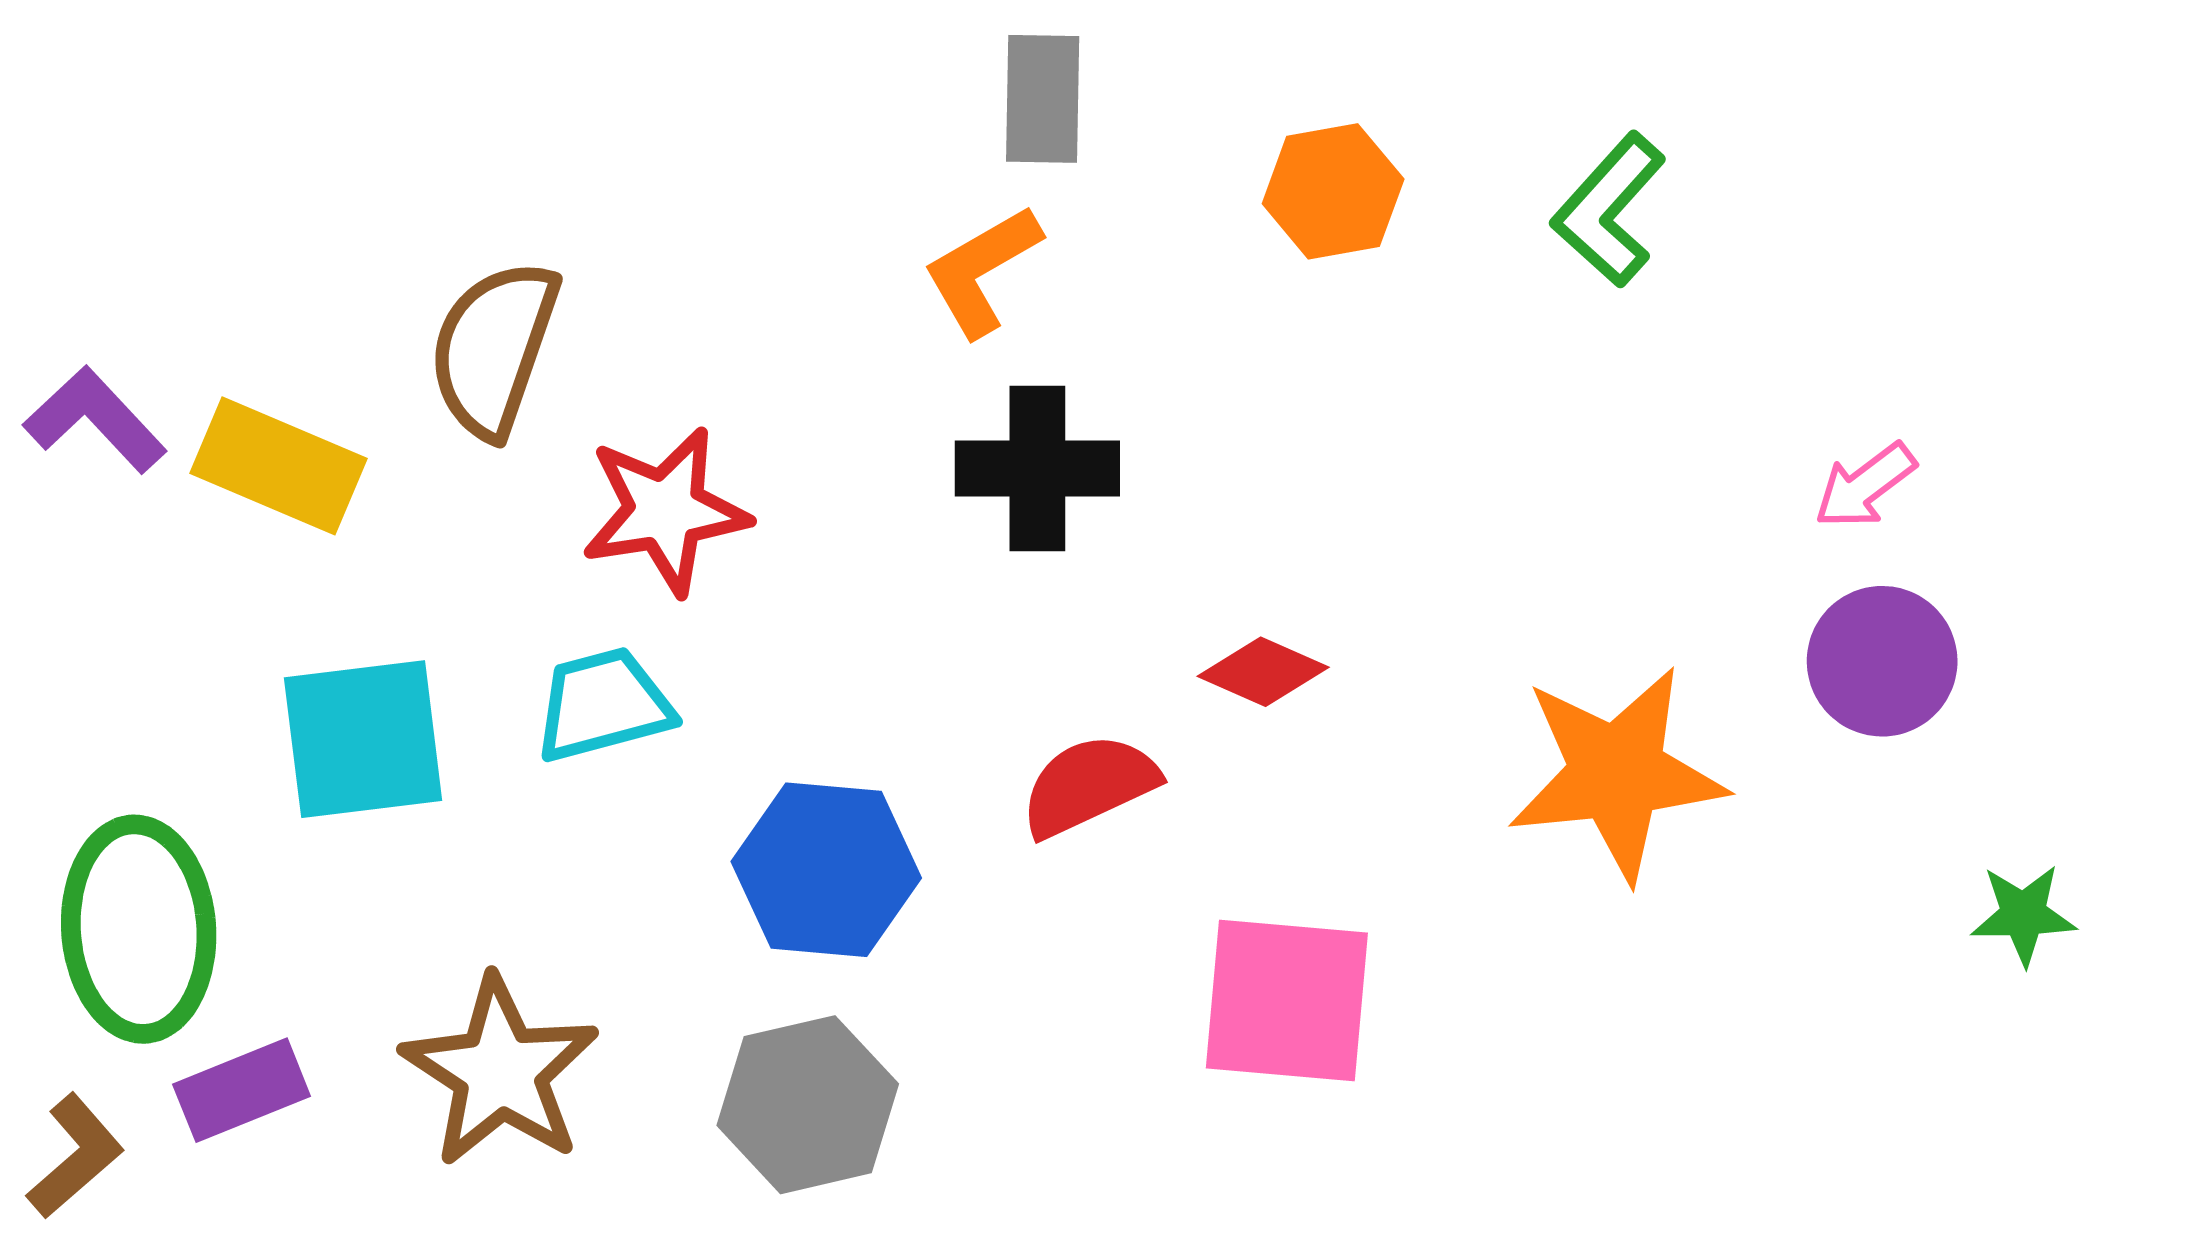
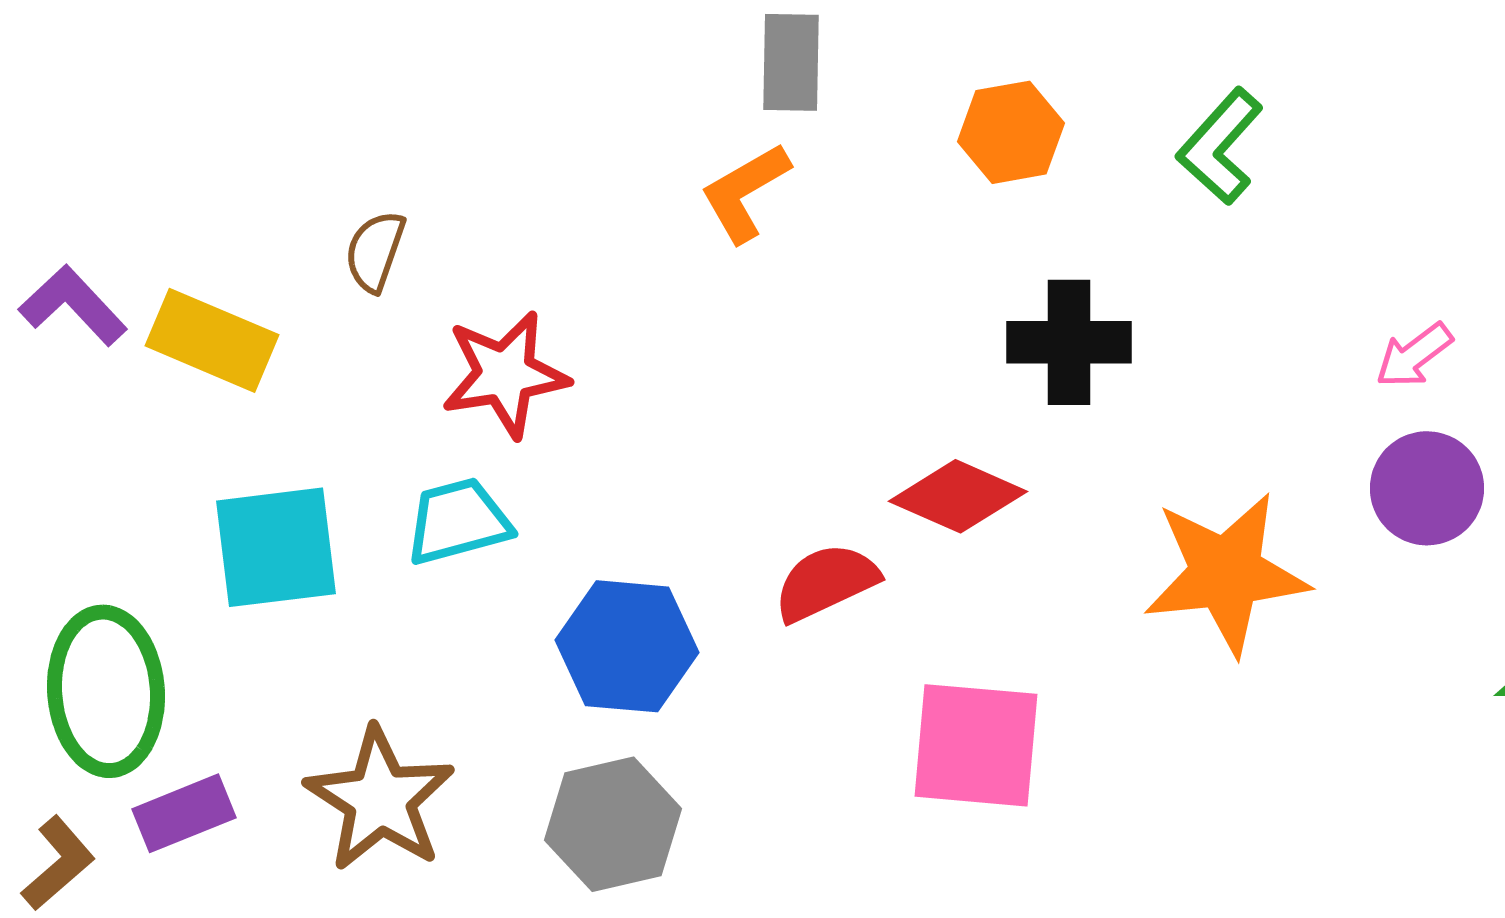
brown semicircle: (494, 348) -> (375, 251), size x0.6
black cross: (1037, 469) -> (1069, 342), moved
red diamond: (1263, 672) -> (958, 496), size x1.4

